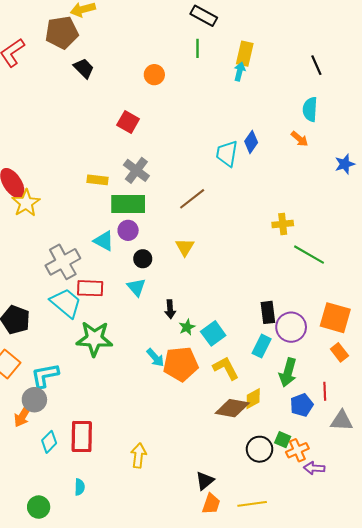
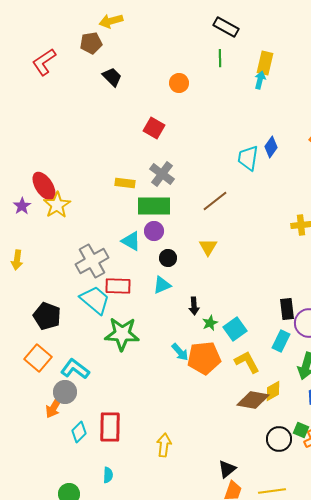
brown pentagon: (62, 33) -> (91, 43), size x0.7
cyan triangle: (136, 287) -> (162, 285), turned 48
cyan L-shape: (45, 376) -> (75, 369), turned 48

